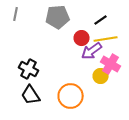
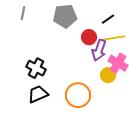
purple arrow: (92, 51) -> (99, 50), turned -35
black trapezoid: (31, 95) -> (38, 94), turned 100

